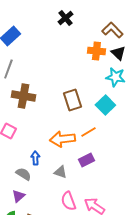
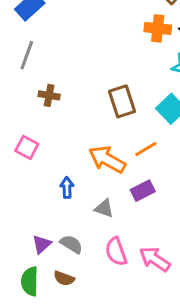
brown cross: (23, 96) -> (49, 95), size x0.6
orange arrow: (62, 139) -> (107, 159), turned 35
gray semicircle: (23, 174) -> (71, 244), moved

